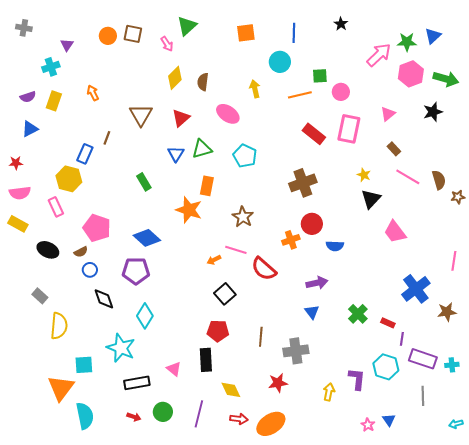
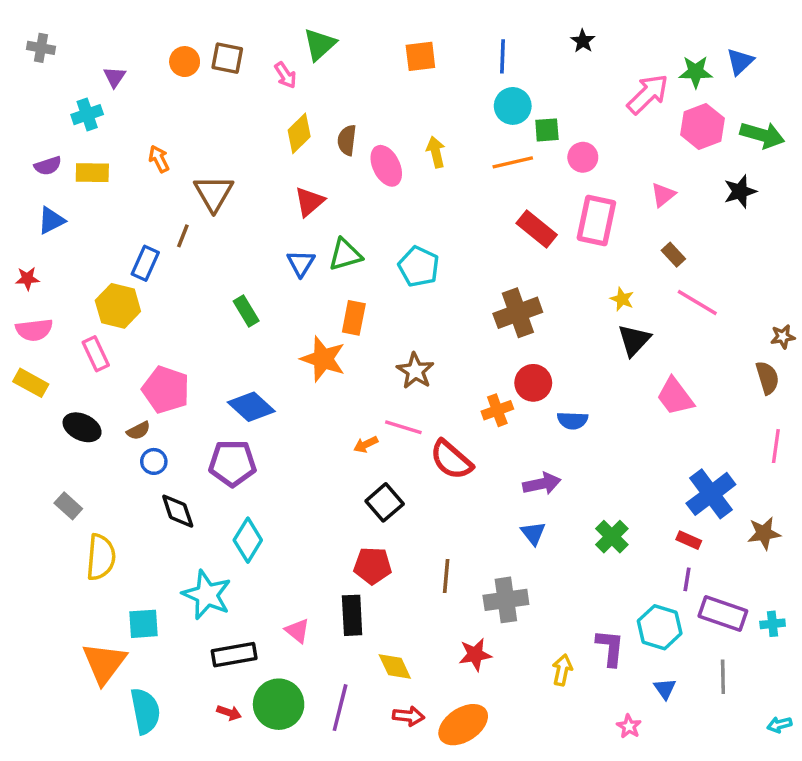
cyan circle: (280, 62) -> (513, 106), moved
yellow rectangle: (54, 101) -> (92, 173), turned 72
pink ellipse: (228, 114) -> (386, 166), moved, turned 30
brown triangle: (141, 115) -> (214, 193), moved
brown semicircle: (439, 180) -> (767, 378), moved
red rectangle: (388, 323) -> (689, 540), moved
green circle: (163, 412) -> (279, 704), size x1.5
blue triangle: (389, 420) -> (665, 689), moved

